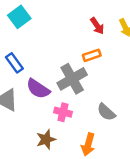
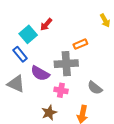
cyan square: (19, 17) -> (28, 34), moved
red arrow: (97, 26) -> (46, 24), moved, turned 80
gray cross: (72, 79) -> (66, 64), turned 30

